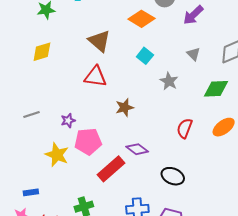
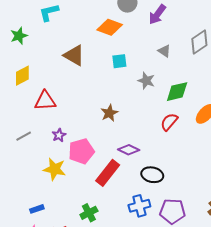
cyan square: (145, 56) -> (119, 61), turned -35
red triangle: (95, 77) -> (45, 101), moved
green diamond: (216, 89) -> (177, 92), moved
red semicircle: (185, 128) -> (169, 122), turned 30
black ellipse: (173, 176) -> (152, 175), moved

